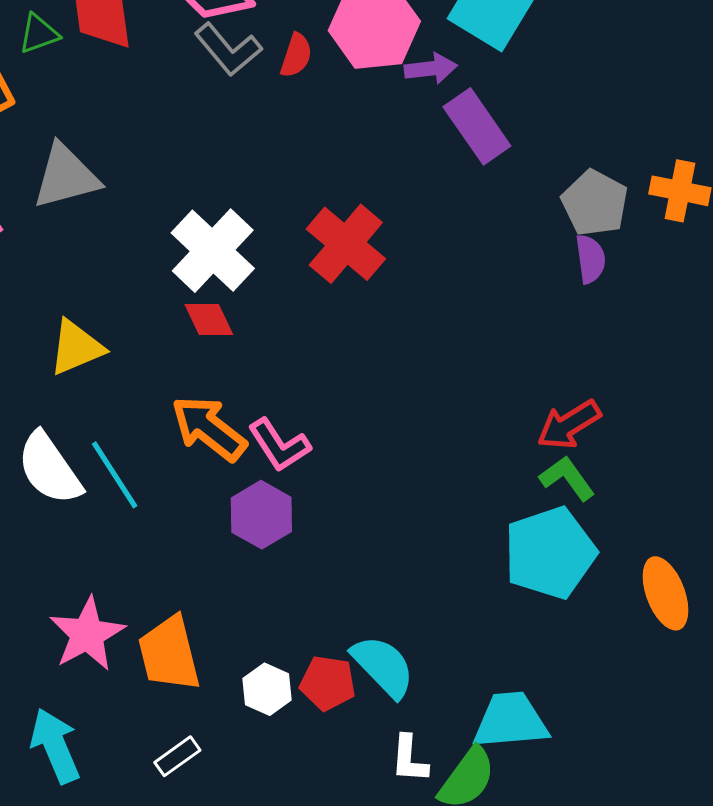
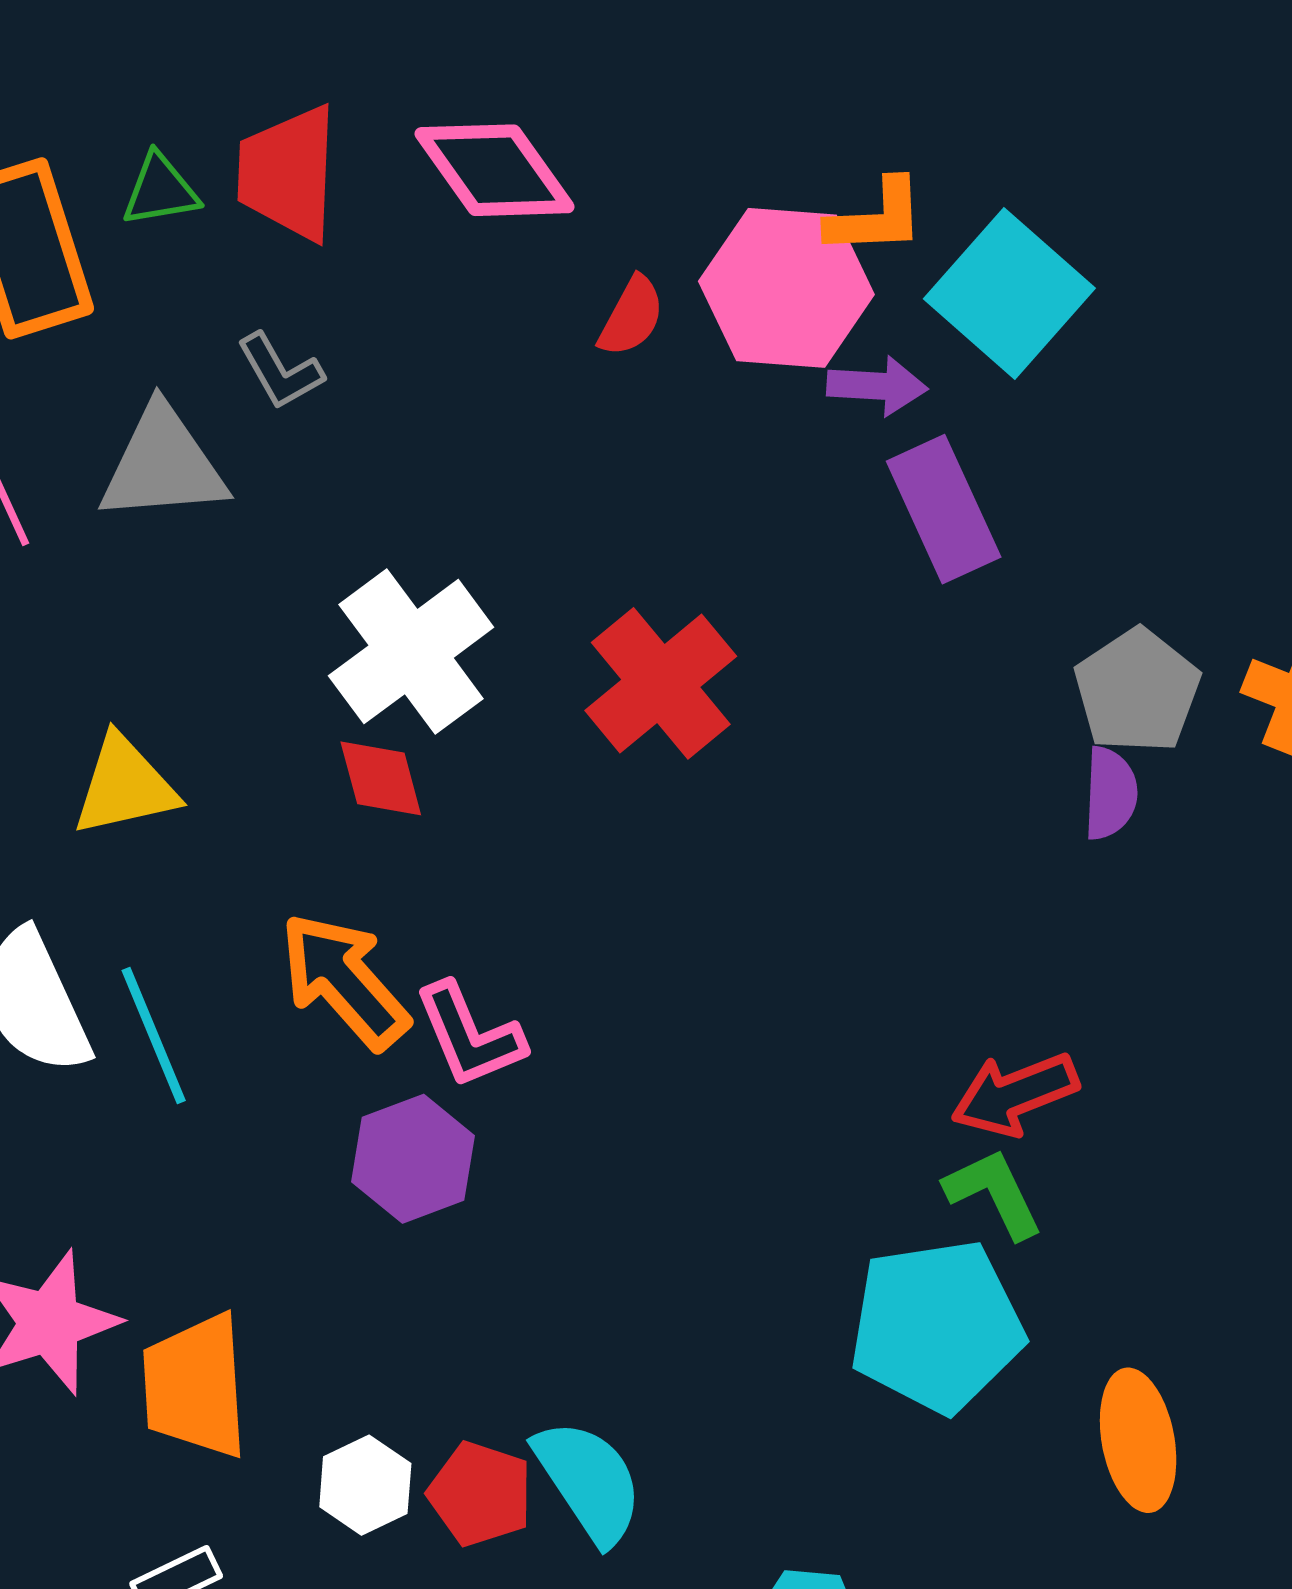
gray L-shape: (228, 49) -> (280, 371), moved, size x0.7

